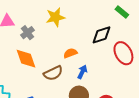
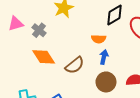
orange semicircle: (70, 53) -> (99, 39), moved, turned -144

